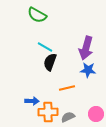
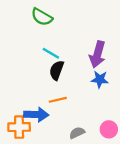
orange line: (67, 88) -> (58, 100), moved
blue arrow: (32, 101) -> (36, 115), size x1.5
orange cross: (48, 112) -> (19, 127), moved

